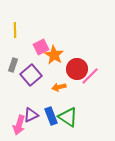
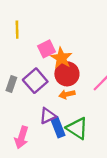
gray rectangle: (13, 65) -> (11, 84), moved
red circle: (77, 69) -> (67, 74), moved
purple triangle: (31, 115) -> (48, 116), moved

